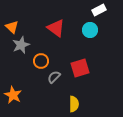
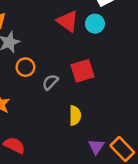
red triangle: (56, 28) -> (68, 21), moved
orange circle: (41, 61) -> (25, 67), moved

